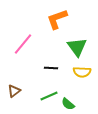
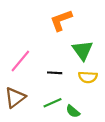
pink line: (23, 44) -> (20, 61), moved
brown triangle: (14, 91) -> (15, 97), size x1.5

